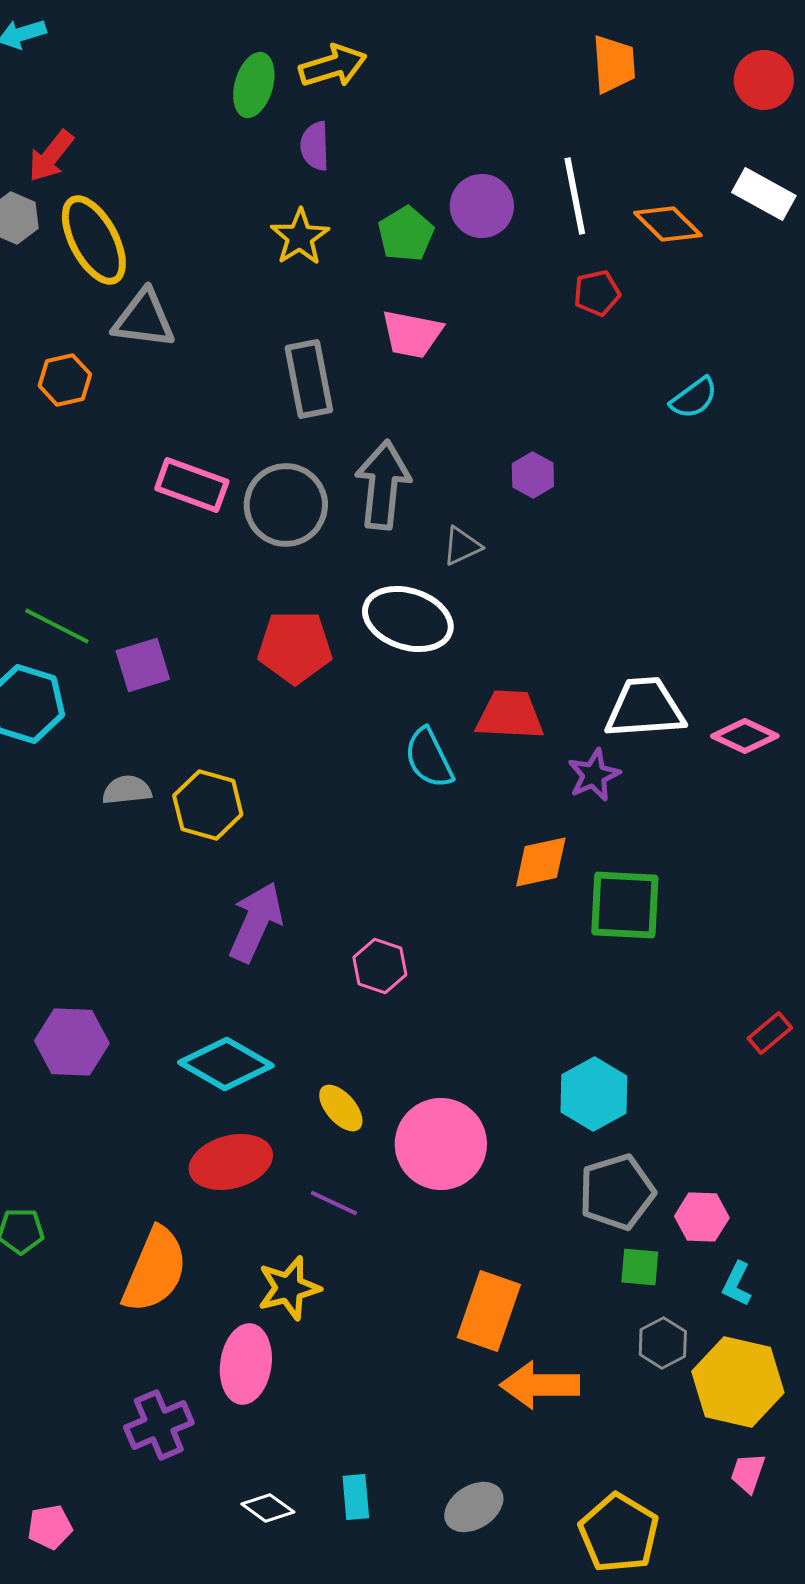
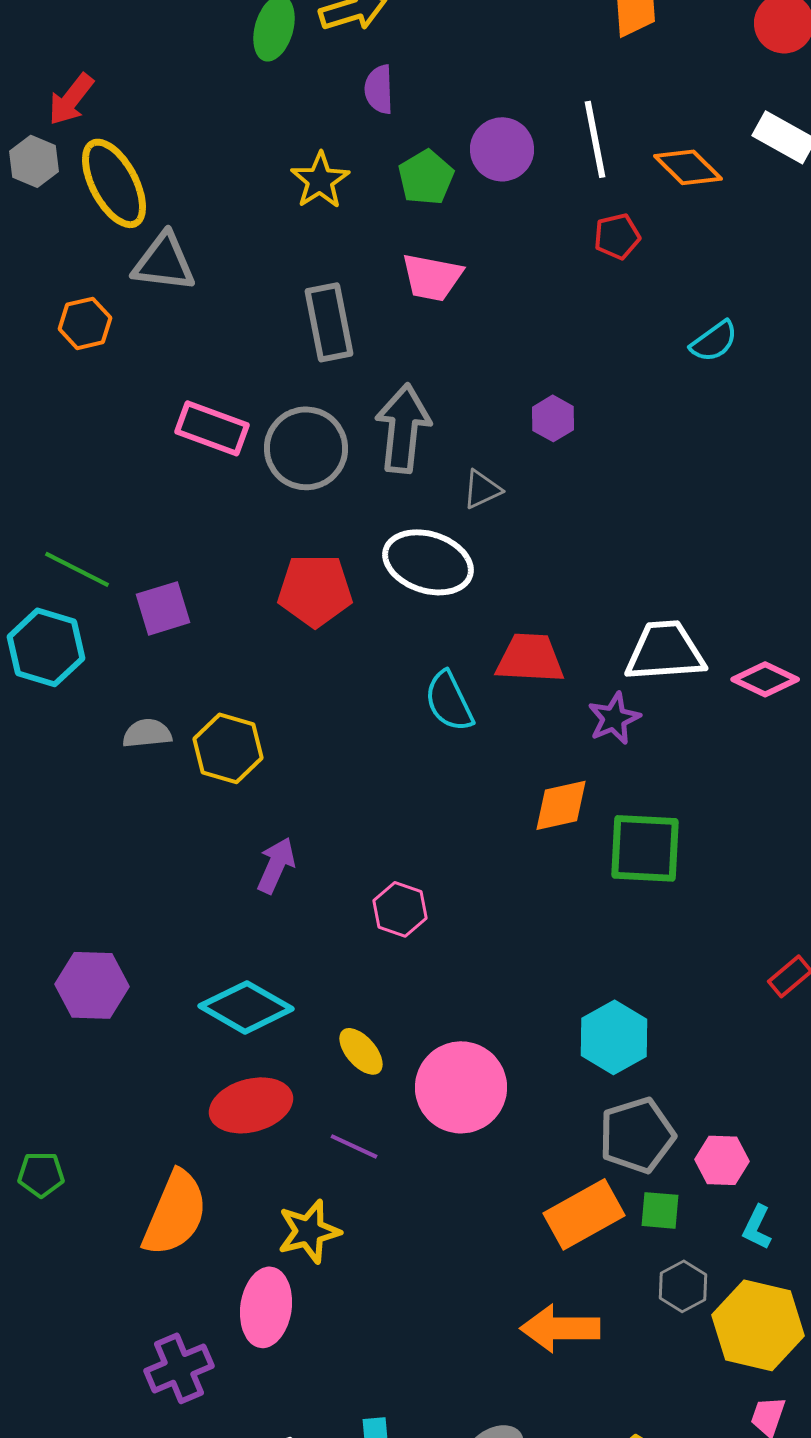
purple semicircle: (315, 146) -> (379, 89), moved
purple arrow: (256, 922) -> (276, 865), size x0.7
orange rectangle: (489, 1311) -> (584, 1214), moved, turned 42

